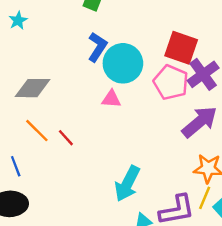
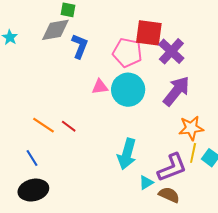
cyan circle: (123, 63) -> (128, 90), moved
pink pentagon: (171, 82) -> (127, 53), moved
gray diamond: (32, 88) -> (55, 30), moved

